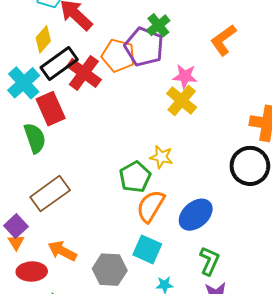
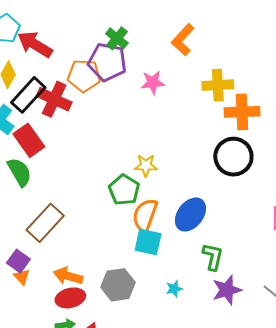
yellow cross: (182, 100) -> (218, 85), moved, turned -32
cyan square: (147, 249) -> (148, 242), moved
red ellipse: (32, 272) -> (70, 298), moved

